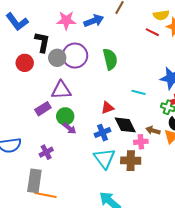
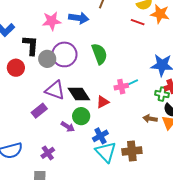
blue arrow: (94, 21) -> (79, 18), turned 36
purple triangle: (61, 90) -> (55, 90), turned 30
cyan line: (139, 92) -> (131, 83), turned -32
green circle: (65, 116) -> (81, 116), moved
black diamond: (125, 125) -> (79, 94), moved
blue cross: (102, 133) -> (100, 136), moved
pink cross: (141, 142) -> (121, 87), moved

